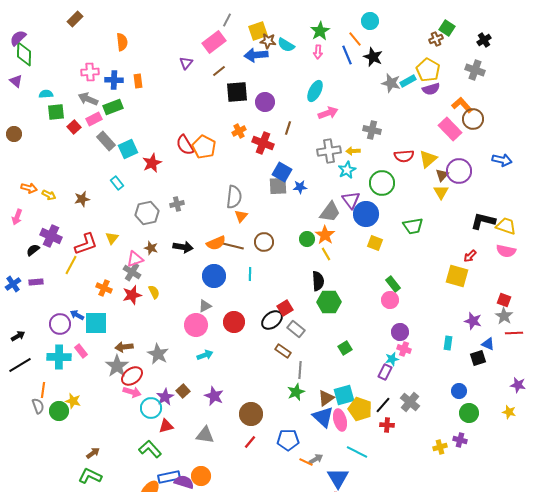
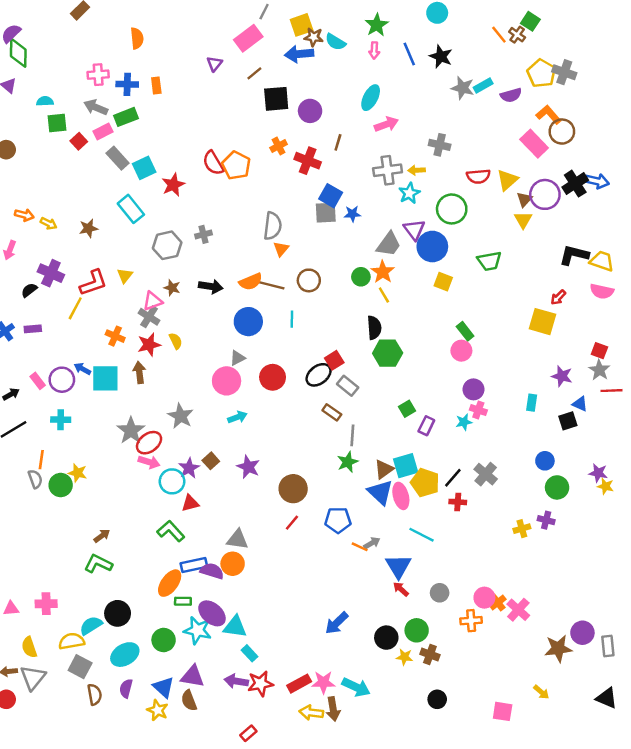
orange line: (355, 39) -> (499, 35), moved
brown cross: (436, 39) -> (517, 35), turned -32
black cross: (484, 40) -> (575, 184), moved, size x1.5
yellow pentagon: (428, 70) -> (541, 73), moved
cyan rectangle: (117, 183) -> (131, 209), size x1.6
brown arrow: (124, 347) -> (139, 372), moved, turned 90
pink rectangle: (81, 351) -> (38, 381), moved
cyan cross: (59, 357) -> (61, 420), size x0.7
purple rectangle: (385, 372) -> (426, 426), moved
purple star: (518, 385) -> (598, 473), moved
gray triangle: (205, 435) -> (237, 540), moved

